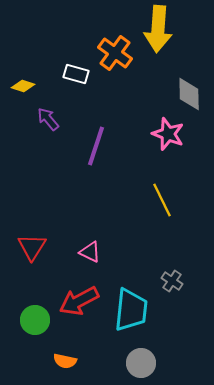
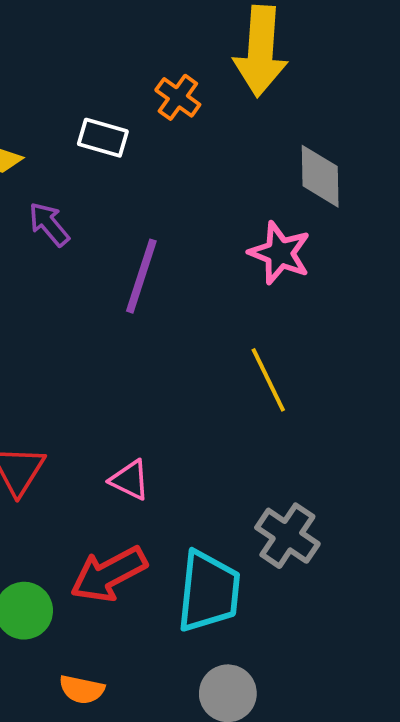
orange cross: (115, 53) -> (178, 97), size x0.7
gray cross: (172, 281) -> (287, 536), size x1.5

